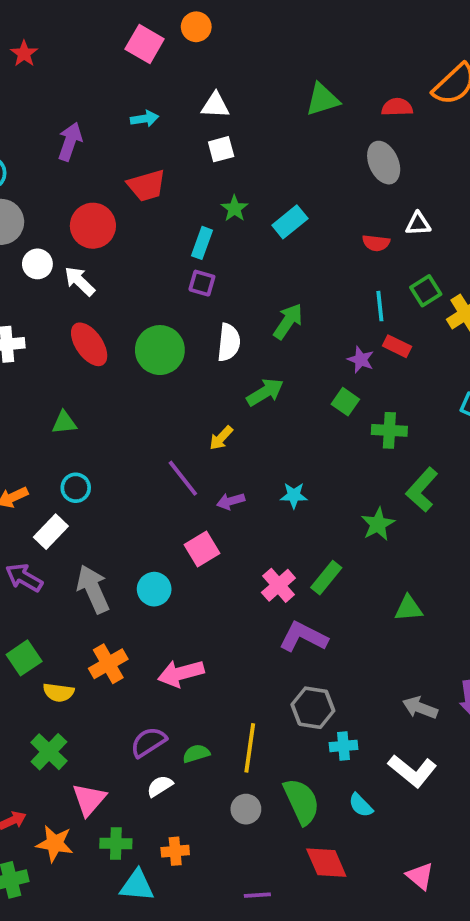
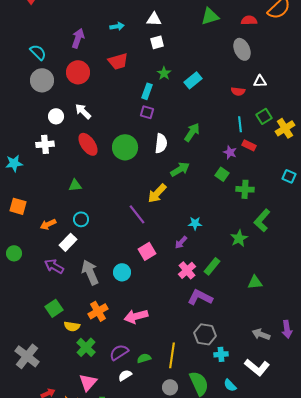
red circle: (93, 226) -> (78, 72), moved
white circle: (37, 264) -> (56, 116), moved
yellow arrow: (221, 438) -> (157, 193), size x1.5
purple arrow: (231, 501) -> (181, 242), moved, turned -32
green cross: (49, 752) -> (86, 347), moved

